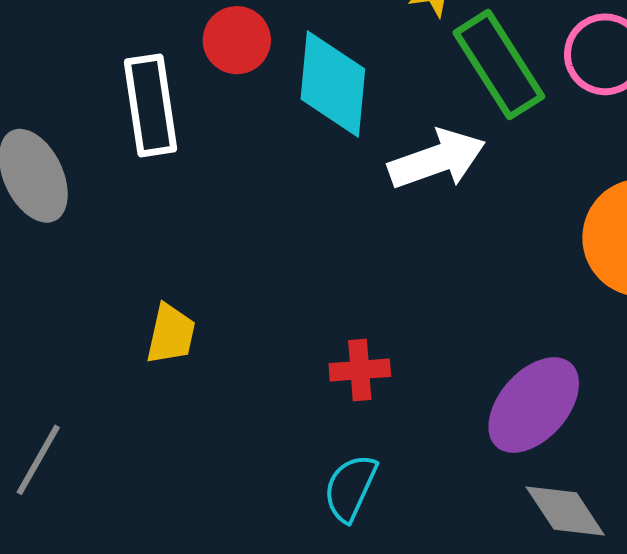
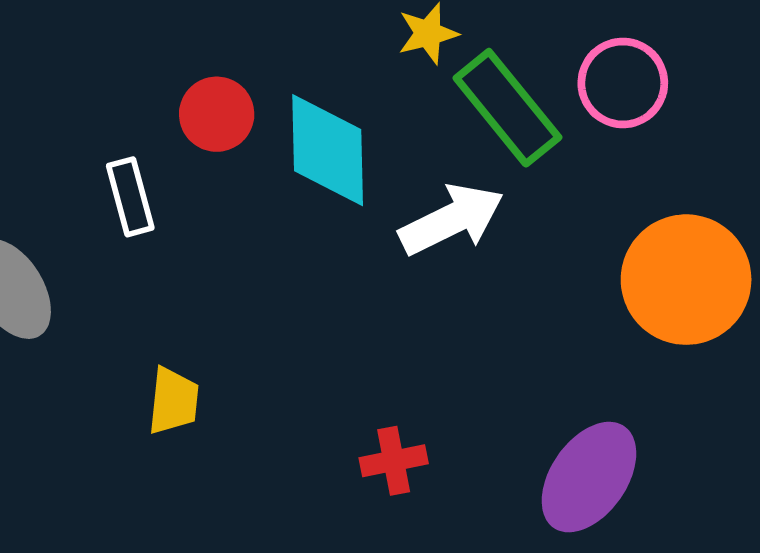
white rectangle: (151, 105) -> (130, 197), size x0.7
yellow trapezoid: (171, 334) -> (173, 401), moved

